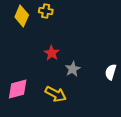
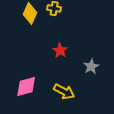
gray star: (73, 69) -> (91, 67), moved

